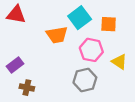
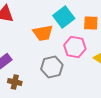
gray hexagon: (85, 80) -> (52, 67), moved

